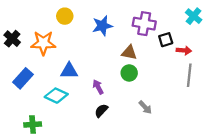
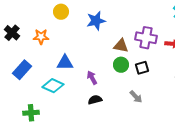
purple cross: (144, 24) -> (146, 38), moved
black square: (166, 40) -> (142, 68), moved
orange star: (43, 43) -> (41, 37), size x0.7
black semicircle: (101, 111) -> (95, 100), turned 32

